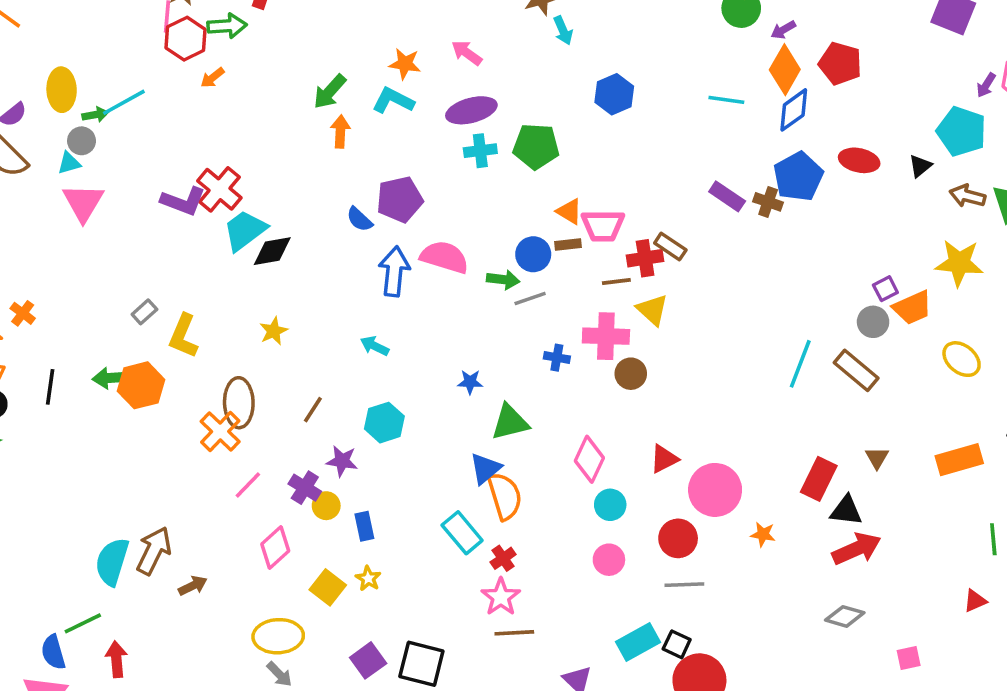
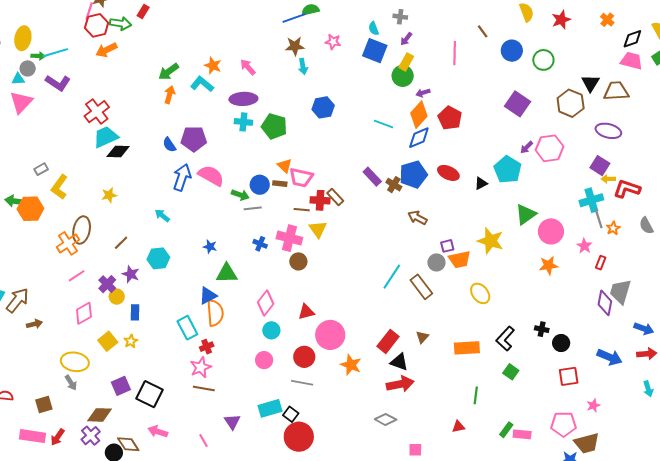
orange arrow: (212, 78) -> (106, 50), size x1.5
brown arrow: (967, 196) -> (417, 218), moved
purple L-shape: (183, 201) -> (58, 83), moved
orange star: (763, 534) -> (351, 365), size x1.5

